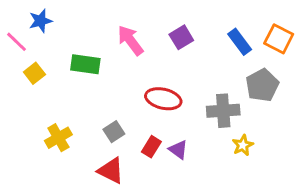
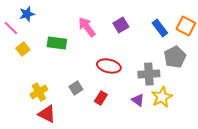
yellow star: (243, 145) -> (162, 97), size x1.5
purple triangle: (178, 150) -> (138, 100), moved
red triangle: (111, 171) -> (47, 114), moved

